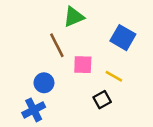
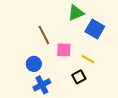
green triangle: (74, 17) -> (76, 13), moved
blue cross: (34, 110) -> (42, 85), moved

